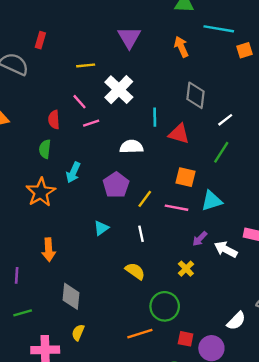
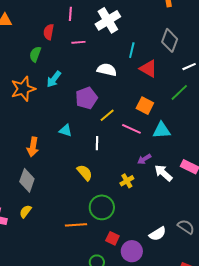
pink line: (80, 102) -> (70, 14), moved, turned 32
cyan triangle: (101, 228) -> (66, 130), turned 40
orange arrow: (49, 250) -> (33, 147), moved

